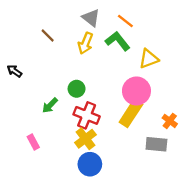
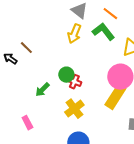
brown line: (48, 36) -> (26, 48), moved
red cross: (87, 115) -> (74, 82), moved, size x0.6
yellow cross: (85, 139) -> (74, 109), moved

